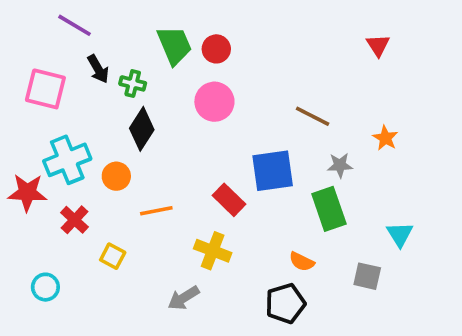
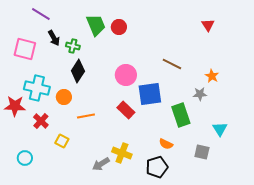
pink circle: (214, 102) -> (126, 75), moved
cyan cross: (67, 160) -> (37, 88), turned 35
gray star: (340, 165) -> (200, 94), moved
yellow cross: (213, 251) -> (122, 153), moved

